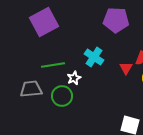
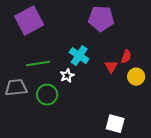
white star: (74, 78) -> (67, 76), moved

